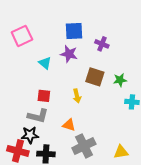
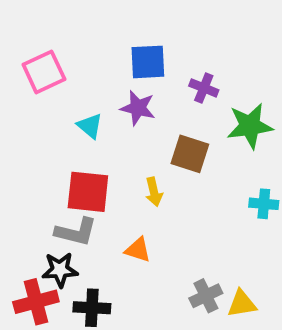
green star: (120, 80) -> (250, 126), moved, size x1.6
red square: (44, 96) -> (88, 192), size x1.6
gray cross: (84, 146) -> (206, 296), moved, size x0.7
red cross: (18, 151) -> (36, 302), turned -30

